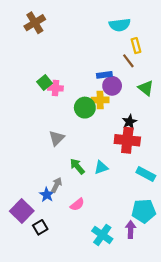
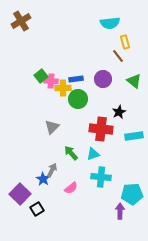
brown cross: (35, 23) -> (21, 21), moved
blue rectangle: (104, 75) -> (76, 79), moved
yellow cross: (100, 100) -> (63, 88), moved
red cross: (127, 140) -> (101, 129), moved
cyan rectangle: (146, 174) -> (134, 136), moved, turned -36
cyan cross: (102, 235) -> (101, 177), moved, turned -30

